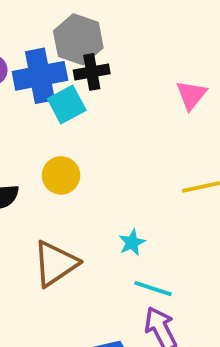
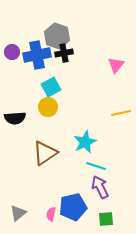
cyan square: (67, 105) -> (51, 87), moved
cyan star: (132, 243) -> (85, 142), size x1.6

